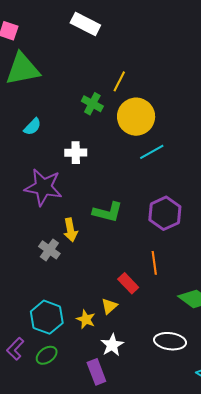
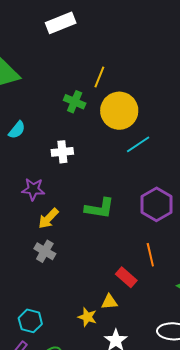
white rectangle: (85, 24) -> (61, 23), turned -44
purple star: (43, 187) -> (33, 189), size x0.6
yellow arrow: (70, 230) -> (48, 218), moved, turned 60
yellow triangle: (109, 306) -> (109, 302), turned 42
cyan hexagon: (47, 317) -> (30, 321), moved, size x0.7

